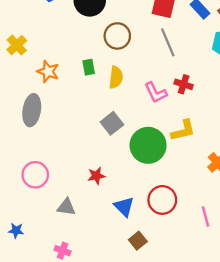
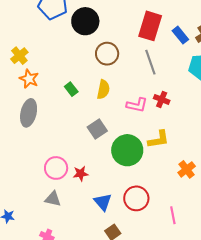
green rectangle: (89, 67) -> (71, 89), moved, turned -32
orange star: (48, 72) -> (29, 79), moved
pink L-shape: (156, 93) -> (137, 105), turned -55
pink circle: (35, 175) -> (56, 168), moved

